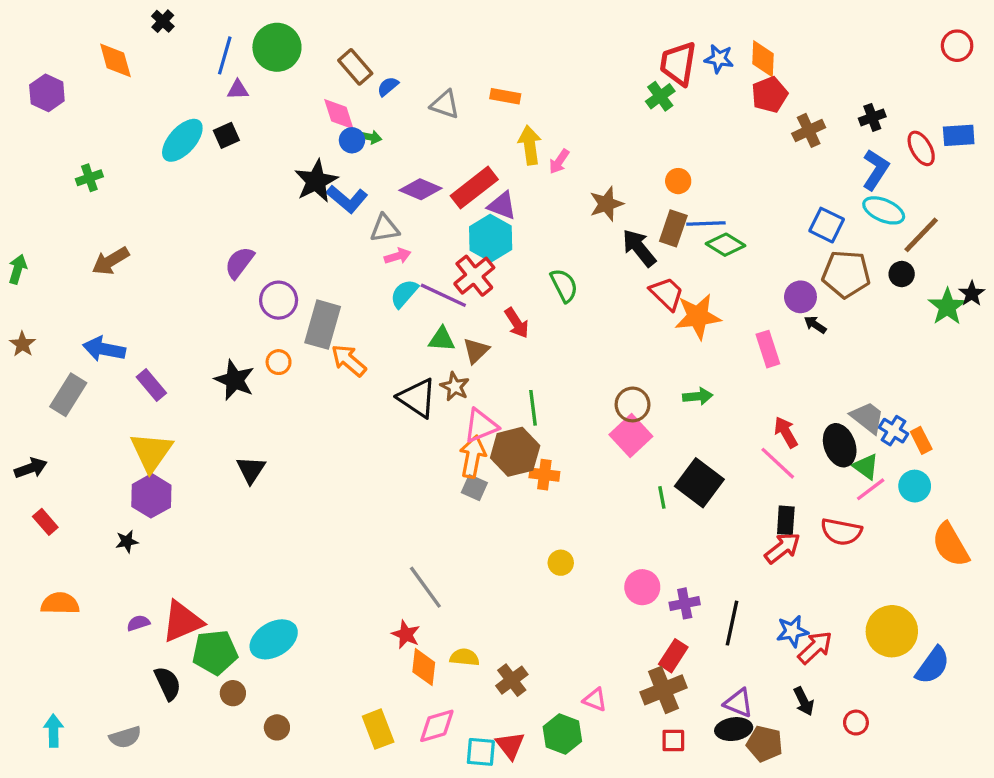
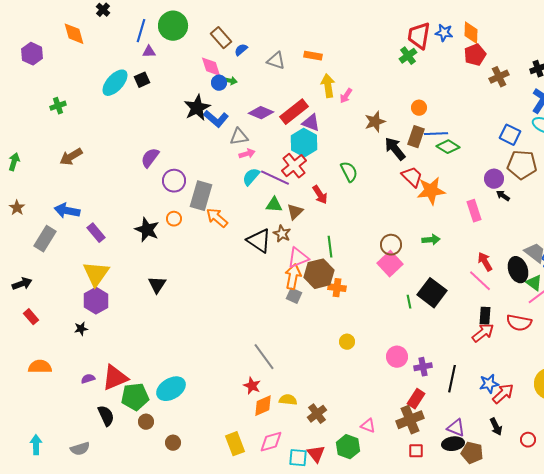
orange diamond: (424, 667) -> (263, 406), turned 60

